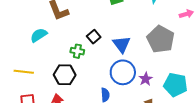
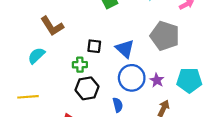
black square: (94, 37) -> (94, 46), turned -32
black hexagon: (65, 75) -> (87, 88), moved

